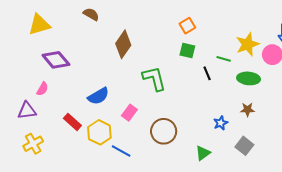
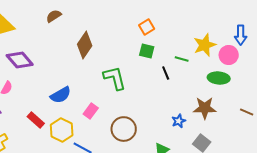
brown semicircle: (91, 14) -> (54, 16), turned -63
green ellipse: (249, 78) -> (219, 78), moved
brown star: (247, 110) -> (205, 108), size x1.6

